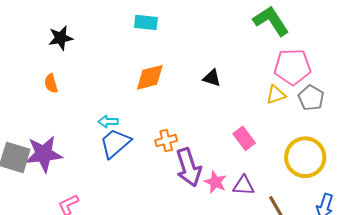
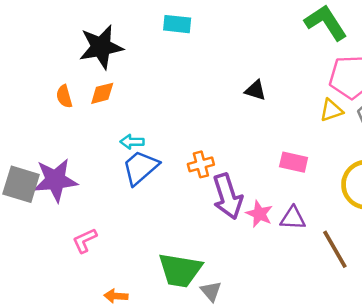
black star: (61, 38) -> (101, 47), moved, size x1.5
orange diamond: (150, 77) -> (102, 93), moved, size x0.7
pink rectangle: (244, 138) -> (294, 162), turned -40

